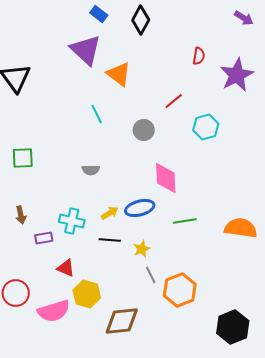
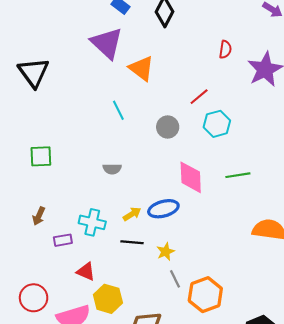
cyan hexagon: (206, 127) -> (217, 124), moved
brown arrow: (21, 215) -> (39, 216), turned 36
green line: (185, 221) -> (238, 175), moved

